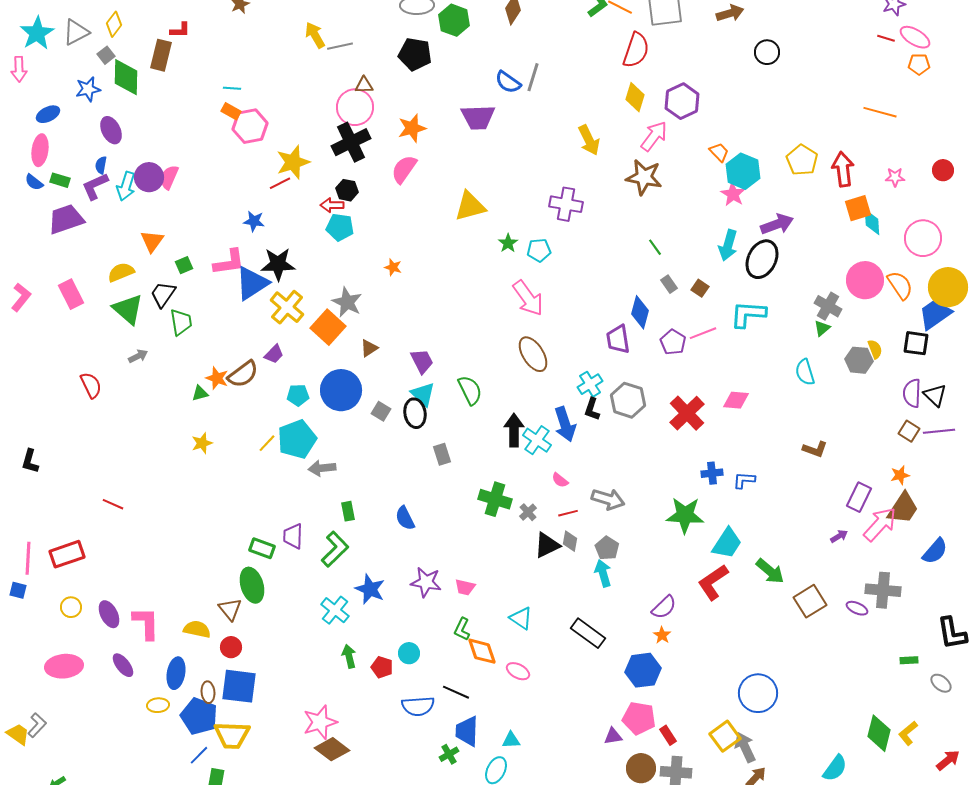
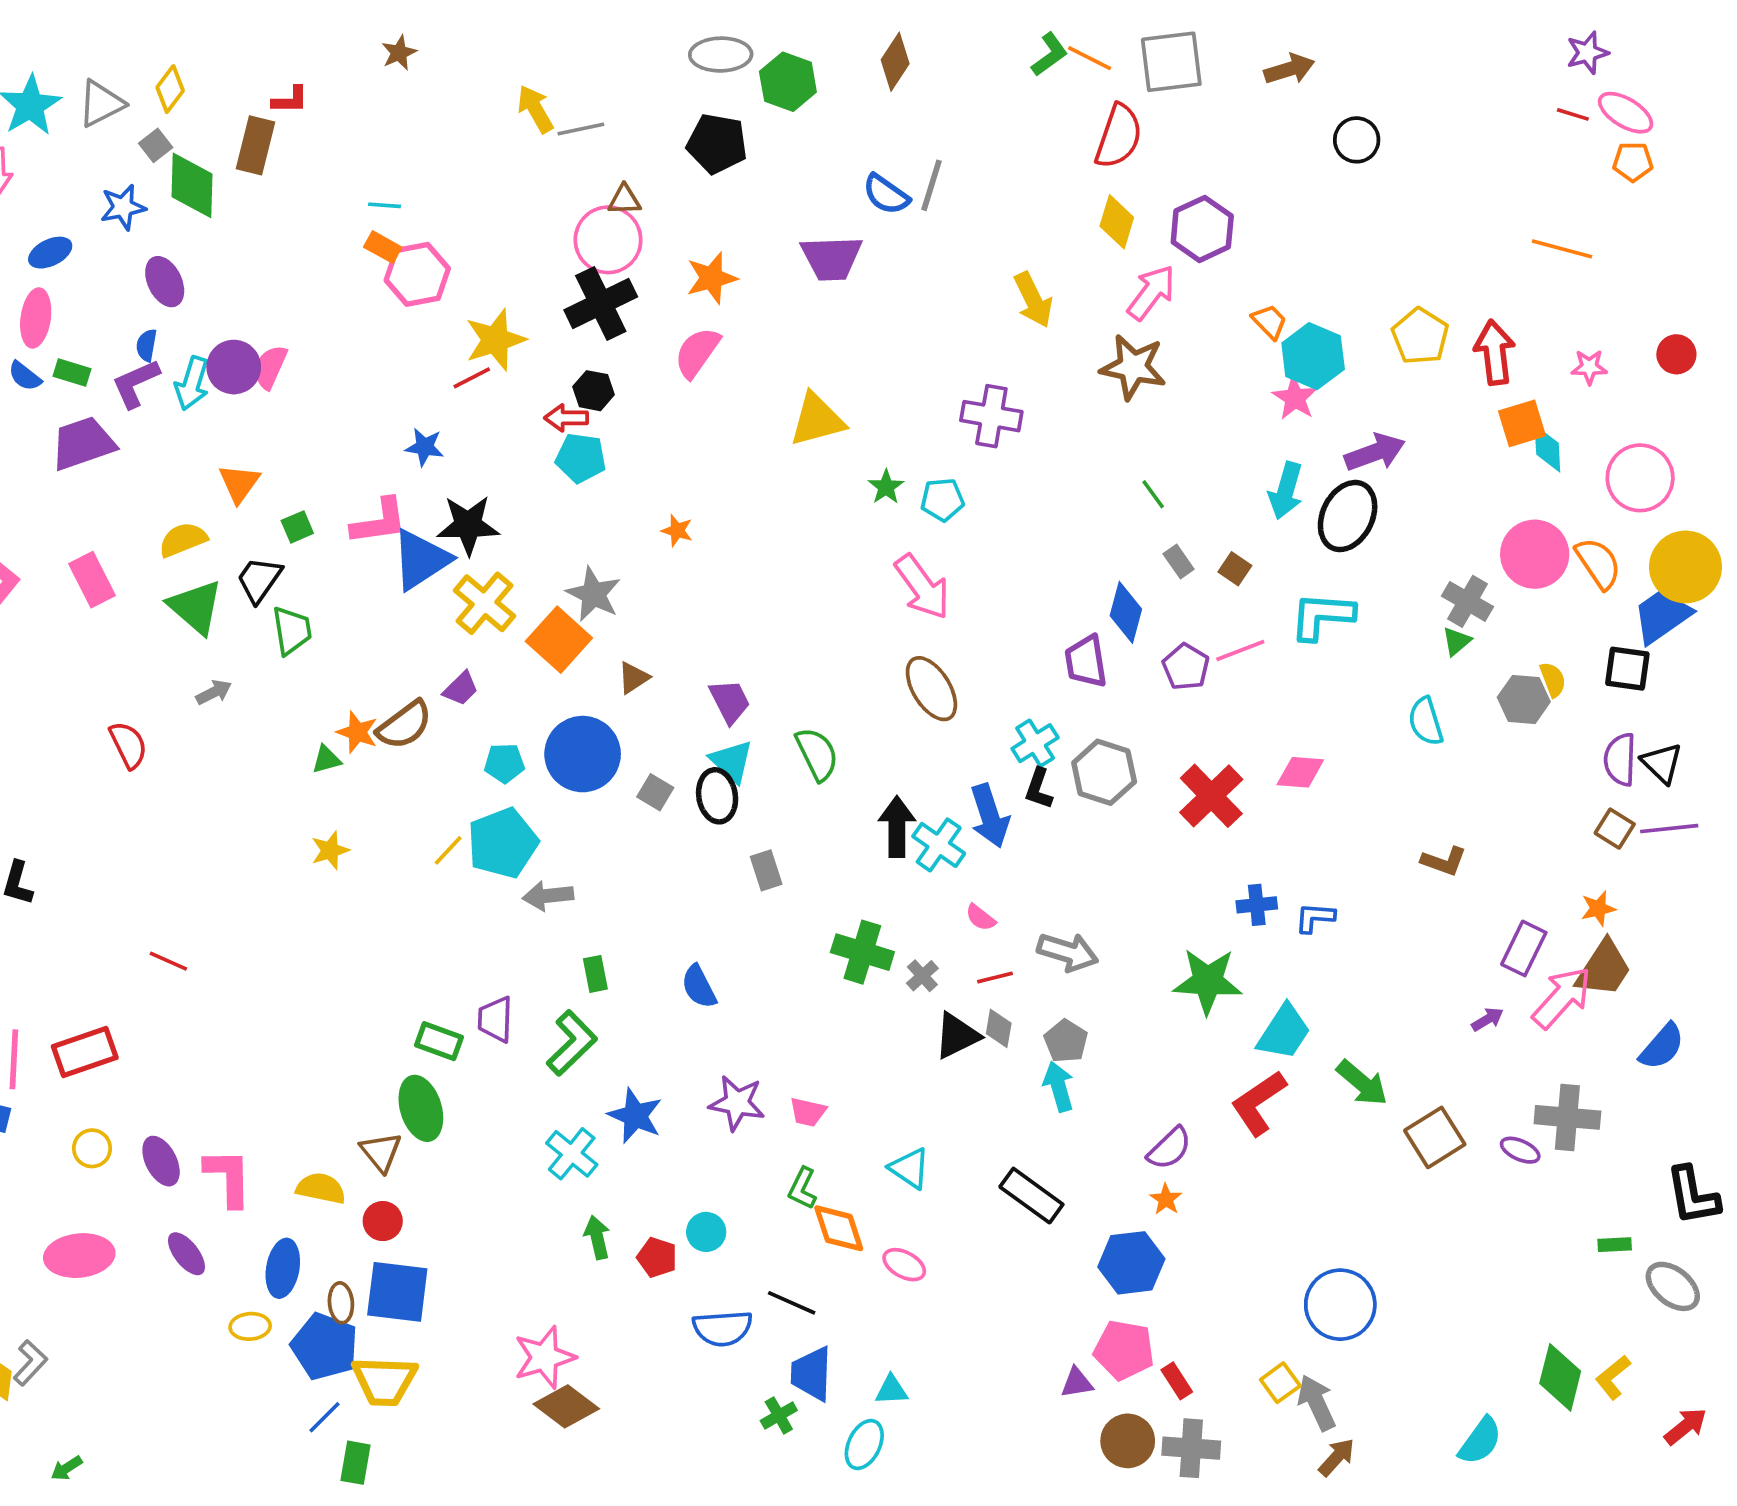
gray ellipse: (941, 683) -> (1673, 1286), size x1.4
yellow square: (725, 736) -> (1280, 1383), size x0.7

